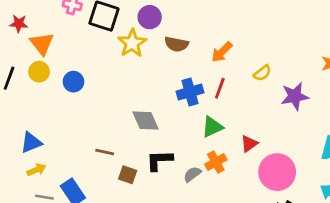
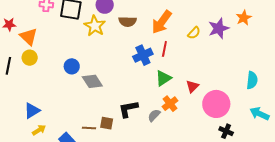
orange arrow: (222, 52) -> (162, 22), size x1.4
blue circle: (73, 82) -> (72, 66), moved
purple star: (295, 96) -> (219, 28), moved
gray diamond: (145, 121) -> (92, 81), moved
brown line: (105, 152) -> (89, 128), moved

